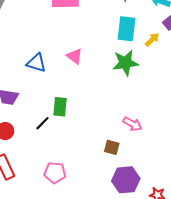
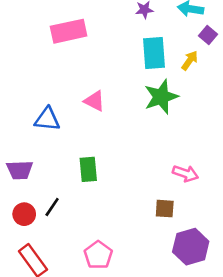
black line: (42, 123) -> (52, 207), moved
pink pentagon: (55, 173) -> (98, 255), turned -30

